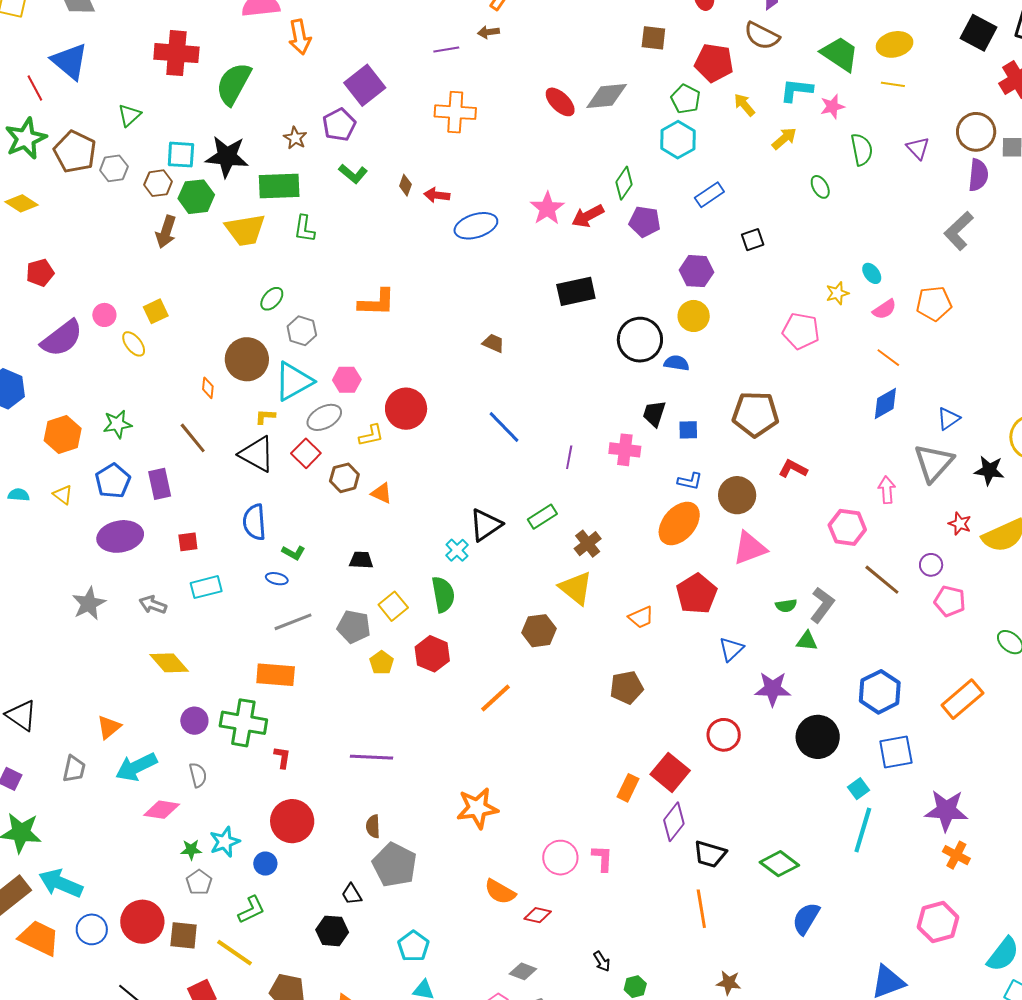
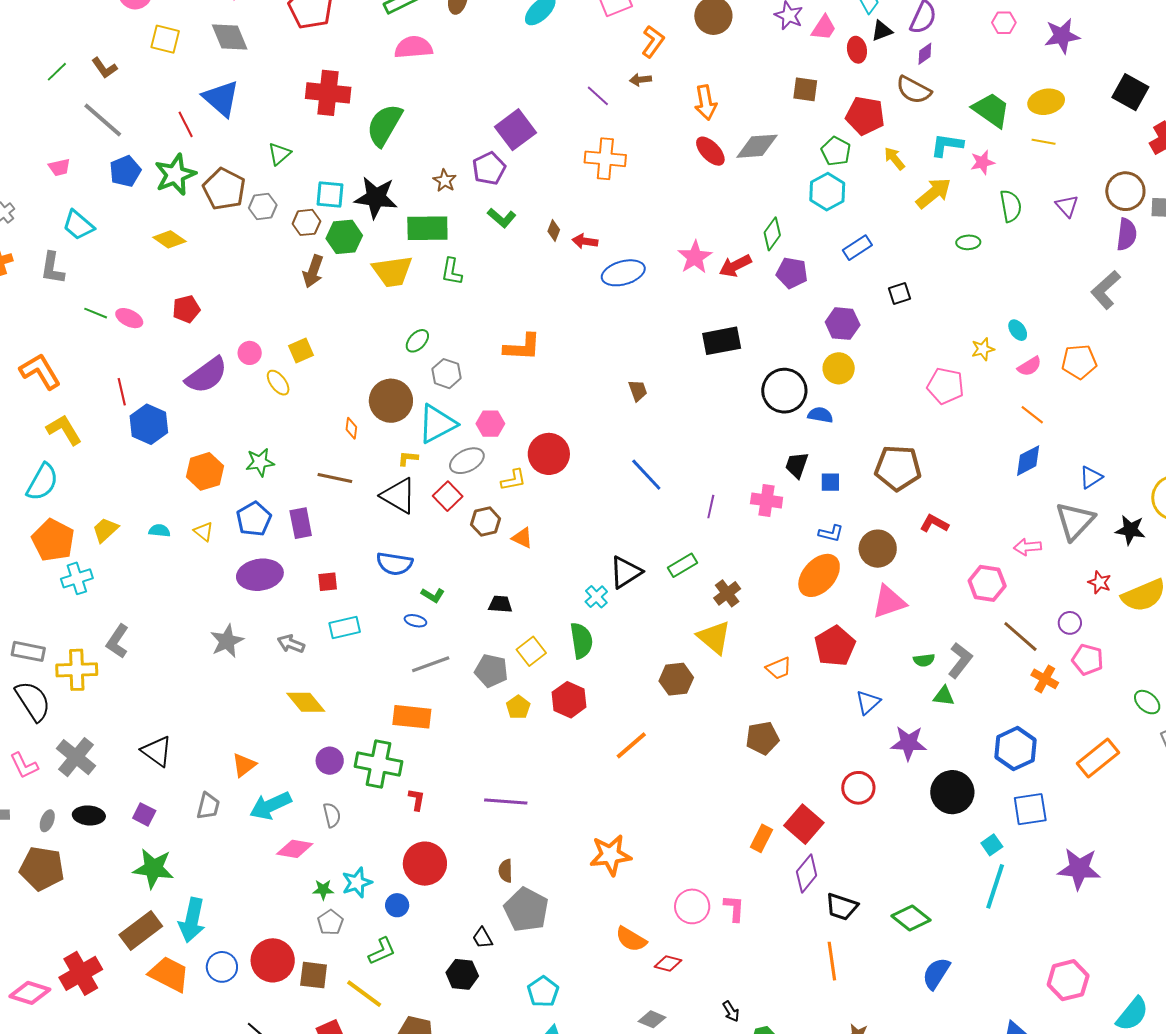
orange arrow: (300, 37) -> (706, 102), moved
purple line: (446, 49) -> (598, 96), turned 50
yellow arrow: (784, 138) -> (934, 193), size x1.4
green ellipse: (820, 187) -> (968, 242), turned -65
brown trapezoid: (493, 343) -> (638, 391), turned 45
brown line: (193, 438) -> (335, 478), turned -40
pink arrow: (887, 490) -> (1027, 547), turned -92
blue semicircle: (254, 522) -> (394, 564), turned -78
orange cross: (956, 855) -> (1045, 679), moved
cyan arrow: (61, 883) -> (192, 920), turned -102

